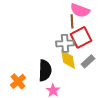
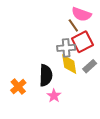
brown line: (72, 21) -> (73, 25), turned -32

